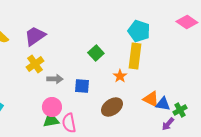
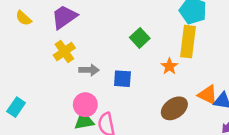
brown ellipse: (112, 107) -> (174, 108), moved

